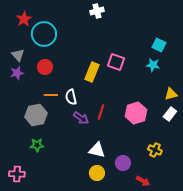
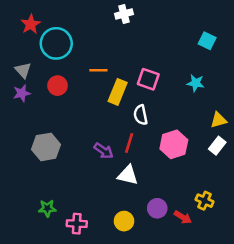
cyan square: (159, 45) -> (207, 41), moved
orange line: (51, 95) -> (98, 70), moved
white semicircle: (71, 97) -> (141, 115), moved
green star: (37, 145) -> (47, 208), moved
white triangle: (97, 150) -> (128, 175), moved
yellow cross: (155, 150) -> (205, 201), moved
pink cross: (17, 174) -> (77, 224), moved
red arrow: (143, 181) -> (183, 217), moved

